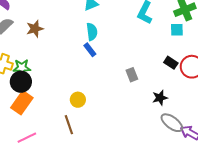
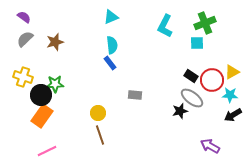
green star: (22, 68) -> (55, 84), moved
gray rectangle: (132, 75) -> (135, 95), moved, turned -64
gray ellipse: (172, 123) -> (192, 98), moved
brown line: (69, 125) -> (100, 135), moved

